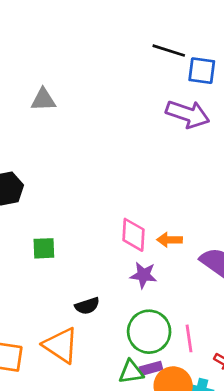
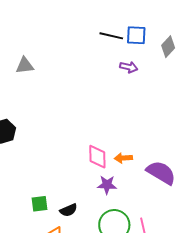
black line: (169, 51) -> (111, 36), moved
purple arrow: (188, 114) -> (129, 67), size x0.6
green square: (44, 248) -> (40, 204), moved

